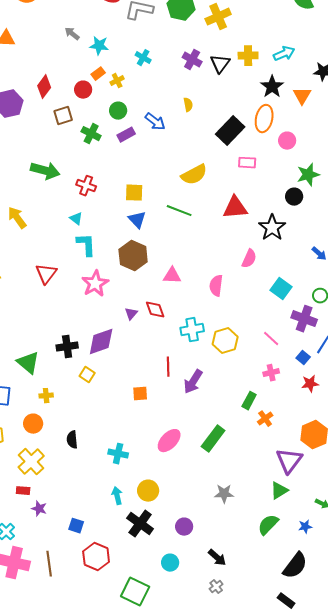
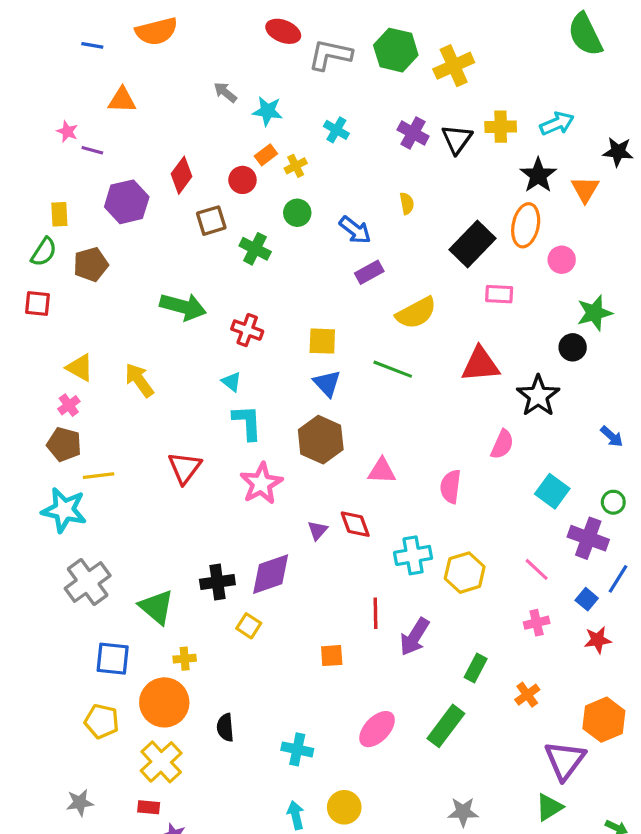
purple rectangle: (126, 135) -> (369, 272), moved
green rectangle: (249, 401) -> (476, 668), moved
orange circle: (33, 424) -> (164, 702), size x1.6

